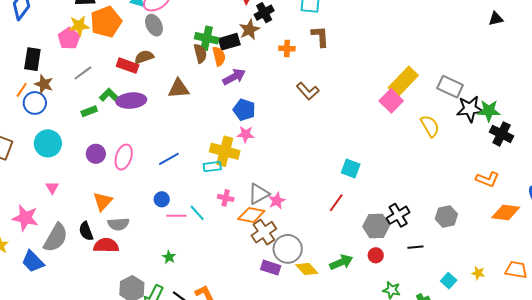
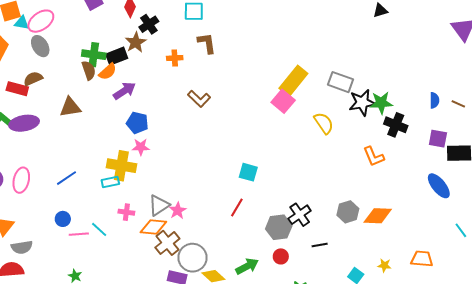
orange semicircle: (219, 56) -> (108, 72), turned 66
orange L-shape: (487, 179) -> (374, 156), moved, turned 50
orange diamond: (506, 212) -> (378, 216), moved

